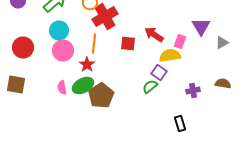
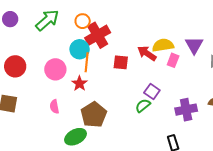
cyan circle: (59, 30) -> (80, 49), moved
yellow semicircle: (170, 56) -> (163, 45), moved
green ellipse: (83, 86) -> (76, 137), moved
purple cross: (193, 90) -> (186, 110), size x1.5

